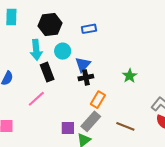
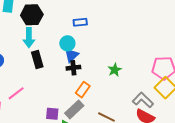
black hexagon: (50, 24) -> (32, 15), moved
cyan circle: (63, 51) -> (67, 43), moved
pink line: (36, 99) -> (16, 93), moved

